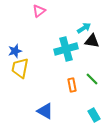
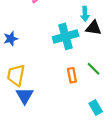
cyan arrow: (84, 28) -> (85, 14), turned 120
yellow trapezoid: (20, 68) -> (16, 75), moved
blue triangle: (45, 111) -> (25, 96), moved, turned 30

